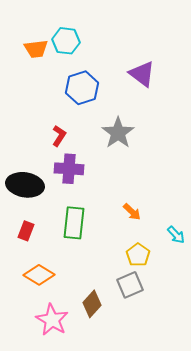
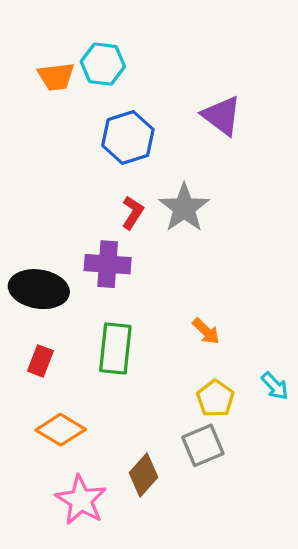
red L-shape: (59, 136) -> (133, 213), moved
cyan arrow: (176, 235) -> (275, 386), moved

